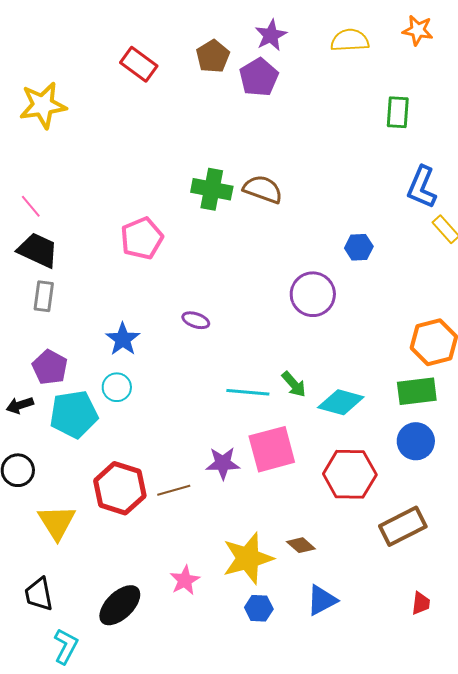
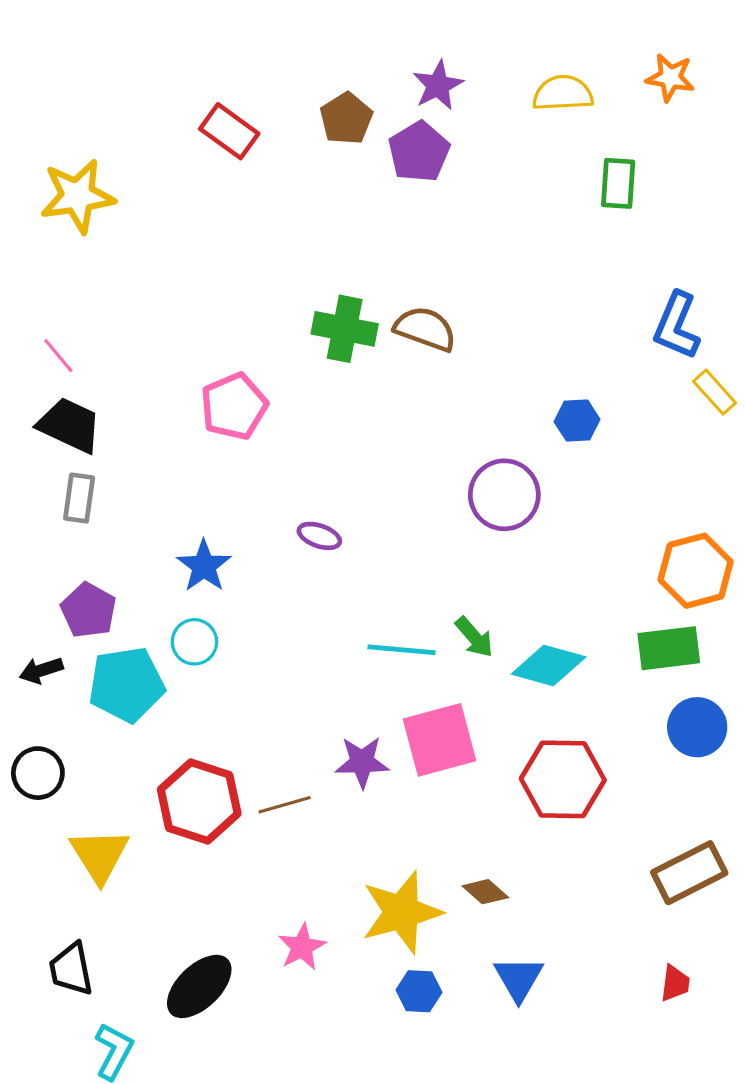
green rectangle: (398, 112) -> (618, 183), moved
blue circle: (416, 441) -> (697, 727), moved
brown rectangle: (403, 526) -> (689, 873), moved
blue triangle: (322, 600) -> (519, 979), turned -32

